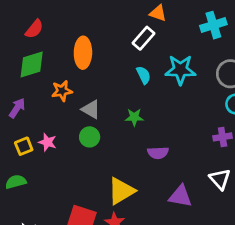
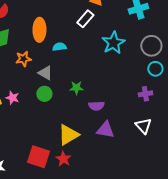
cyan star: (180, 70) -> (113, 43), turned -30
cyan semicircle: (144, 75) -> (59, 47), moved, turned -72
green star: (134, 117) -> (76, 88), moved
purple triangle: (180, 196) -> (105, 130), moved

